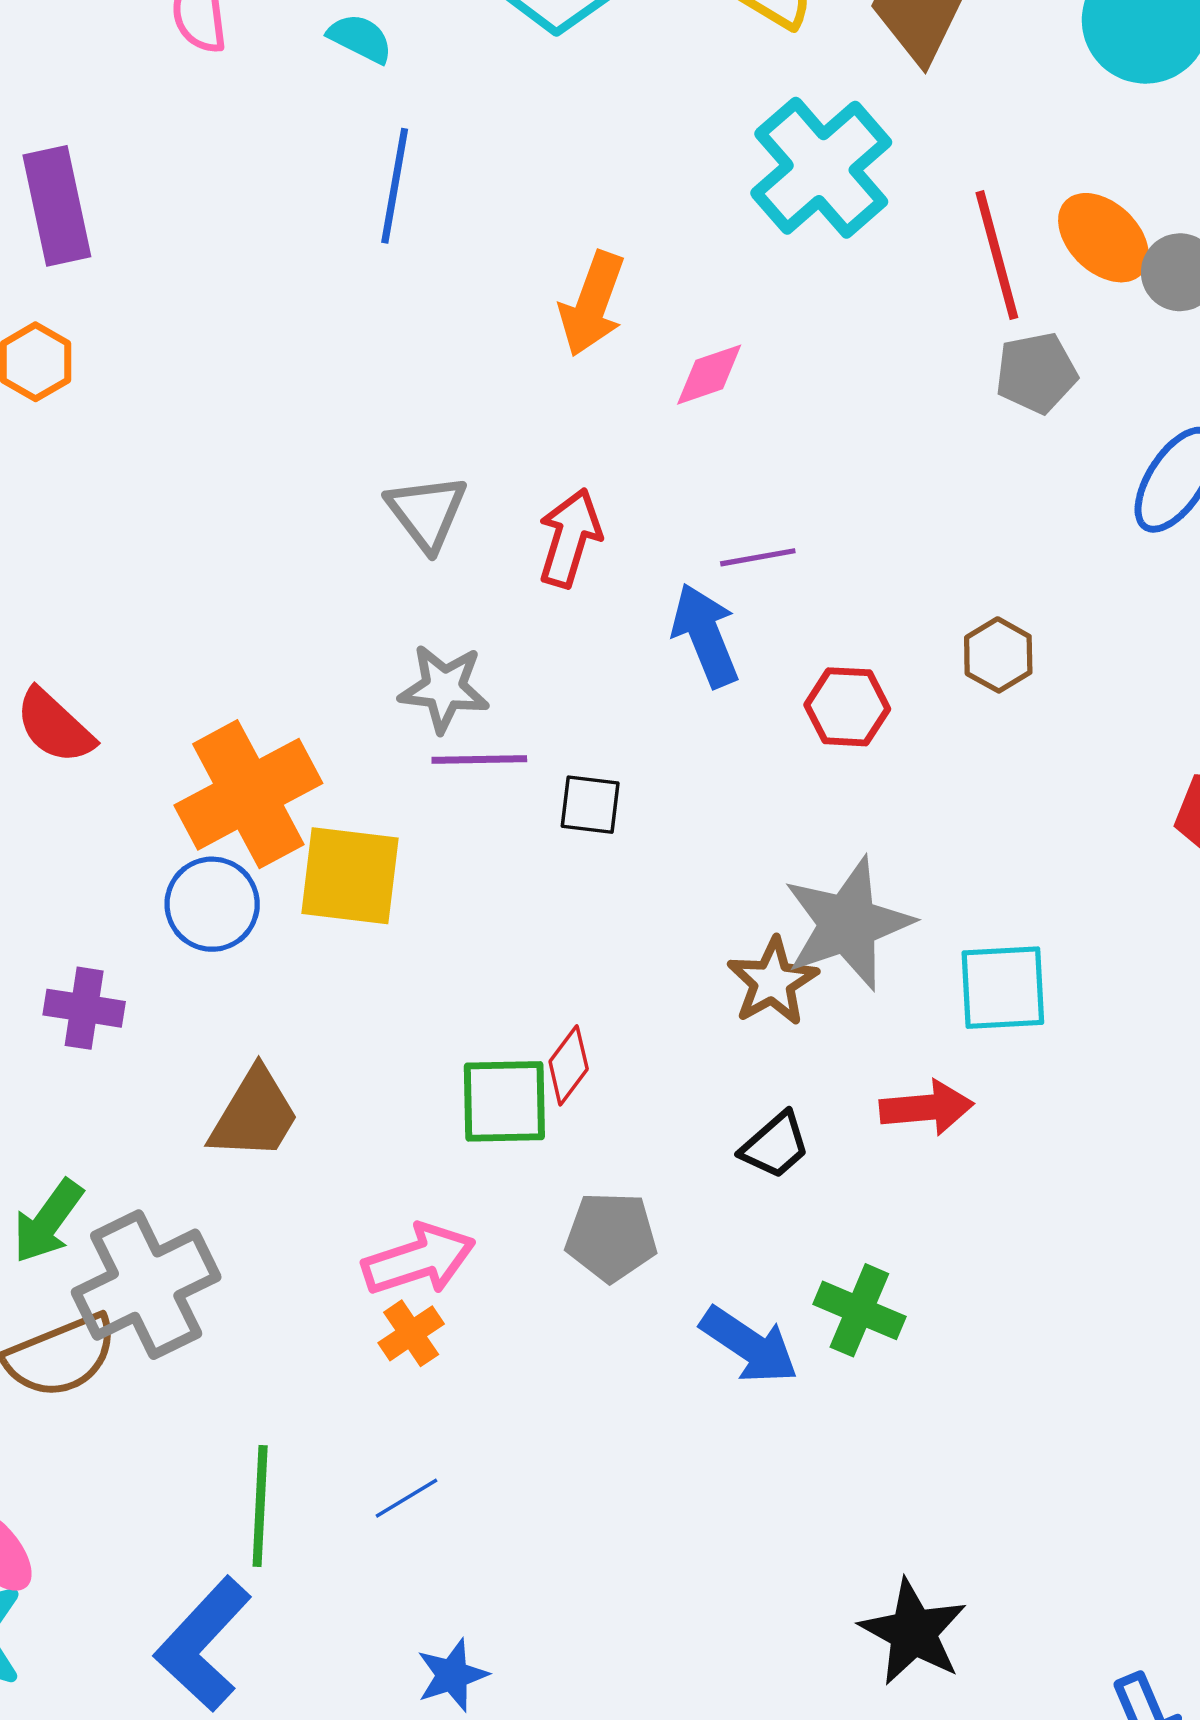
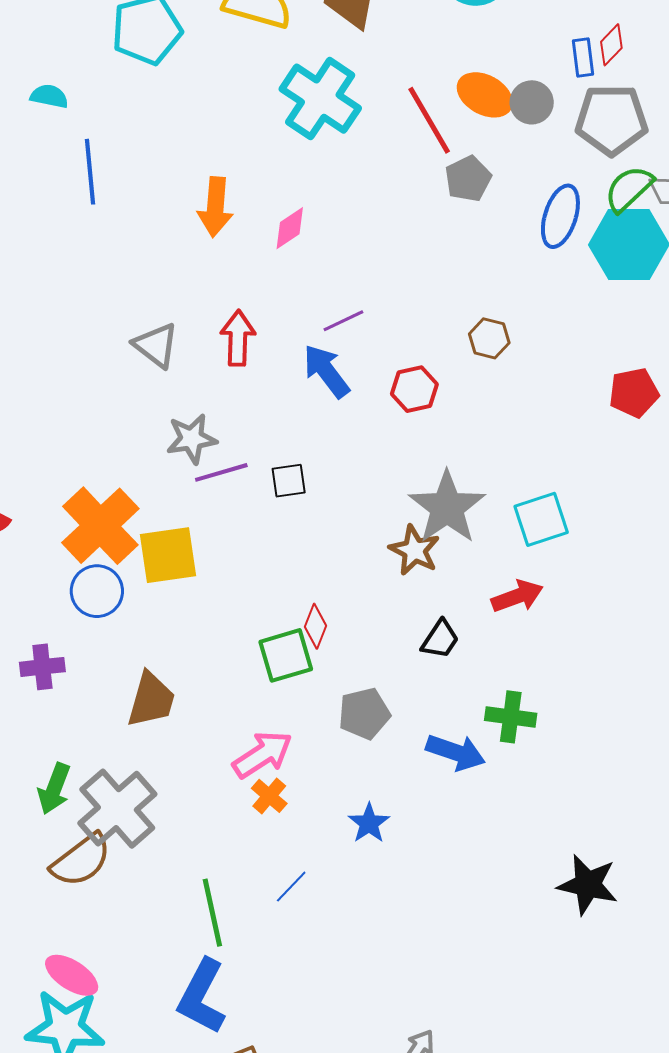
blue star: (452, 1675) -> (369, 823), moved

